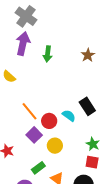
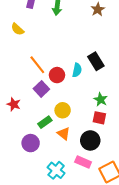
cyan semicircle: (69, 116) -> (77, 70), turned 64
yellow circle: (55, 146) -> (63, 110), moved

